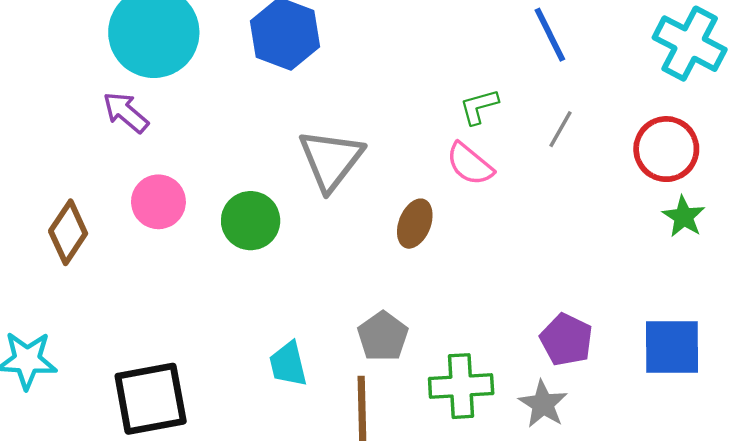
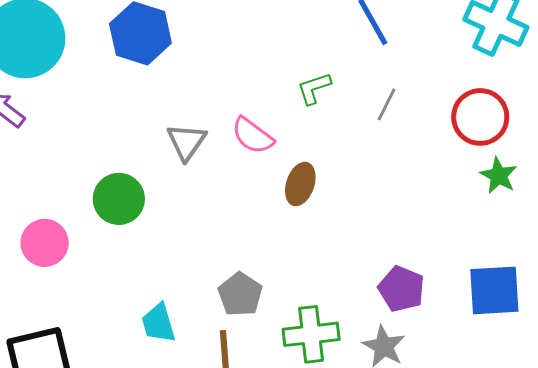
gray triangle: (331, 160) -> (186, 142), size x0.7
pink semicircle: (470, 164) -> (253, 136), moved
pink circle: (158, 202) -> (45, 243), moved
brown ellipse: (415, 224) -> (300, 184), moved

